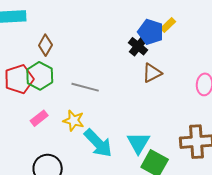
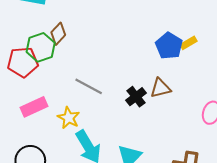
black cross: (138, 46) -> (136, 97), moved
green hexagon: (40, 76) -> (41, 47), moved
pink rectangle: (39, 118) -> (34, 107), size x1.4

